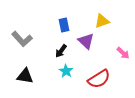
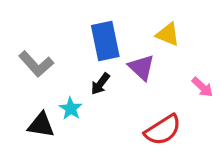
yellow triangle: (102, 21) -> (168, 34), turned 42
blue rectangle: (64, 25) -> (105, 41), size x1.6
cyan star: (66, 71) -> (71, 108), moved

